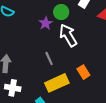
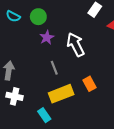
green circle: (61, 12) -> (38, 17), moved
purple star: (46, 23) -> (47, 37), moved

